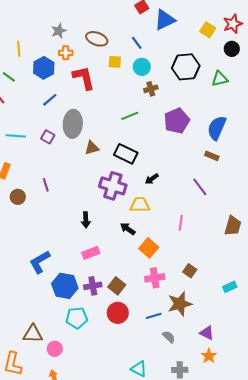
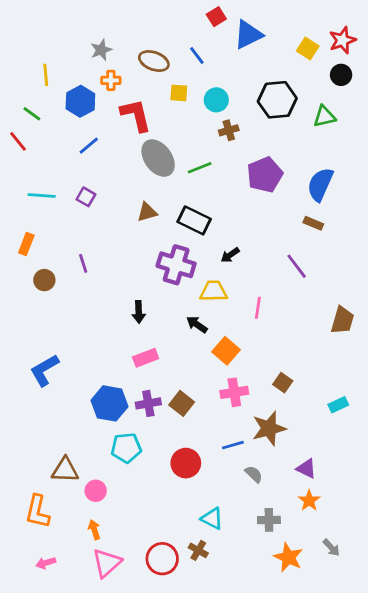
blue line: (137, 43) -> (197, 55), moved
gray ellipse: (73, 124) -> (158, 158), moved, turned -40
pink line: (181, 223) -> (258, 308), moved
blue L-shape: (40, 262) -> (44, 370), moved
red circle: (118, 313) -> (186, 463), moved

